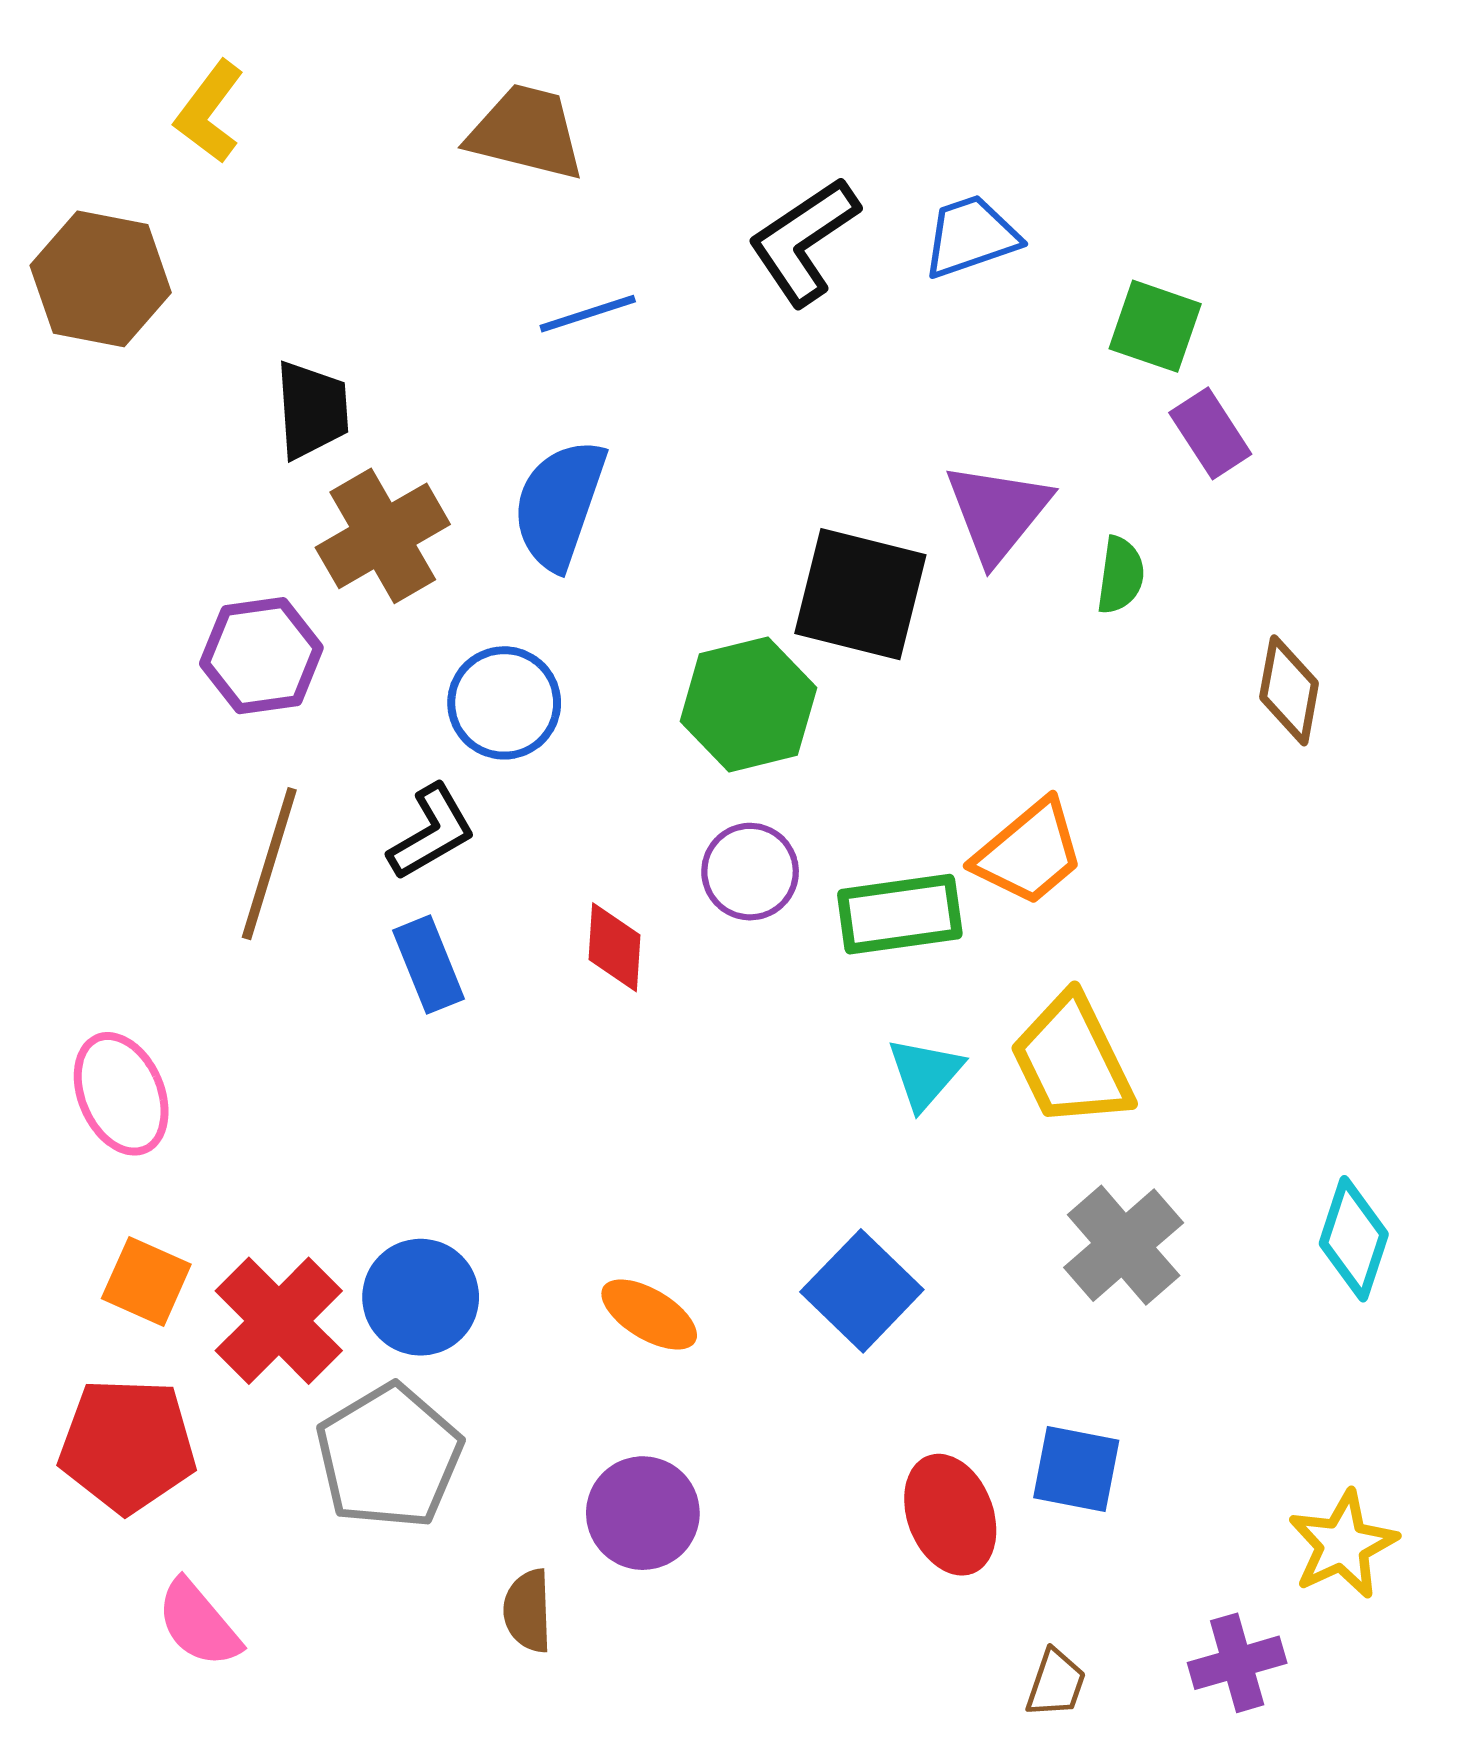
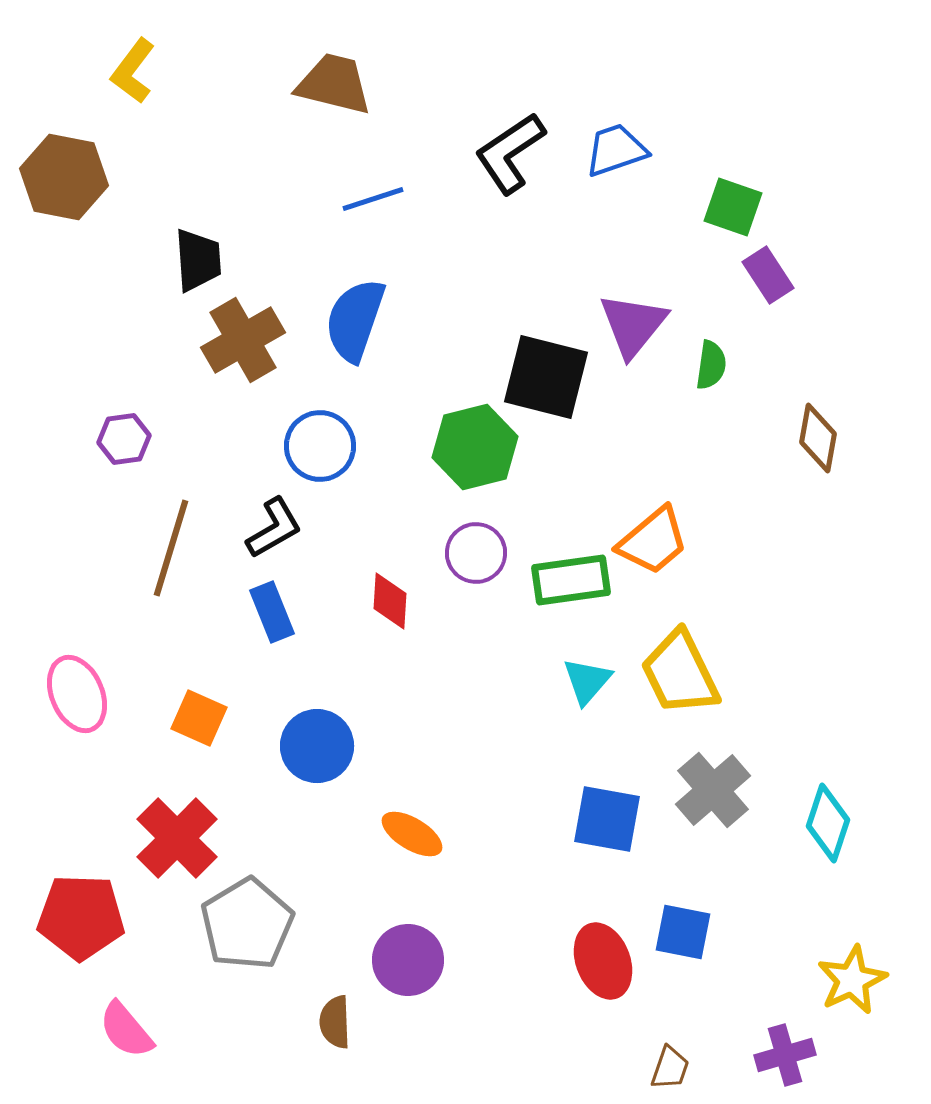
purple hexagon: (261, 656) -> (124, 439), moved, size x0.7
cyan diamond: (1354, 1239) -> (828, 823), moved
orange square: (146, 1281) -> (199, 718), moved
blue square: (862, 1291) -> (607, 819), moved, turned -34
blue circle: (421, 1297) -> (317, 746), moved

